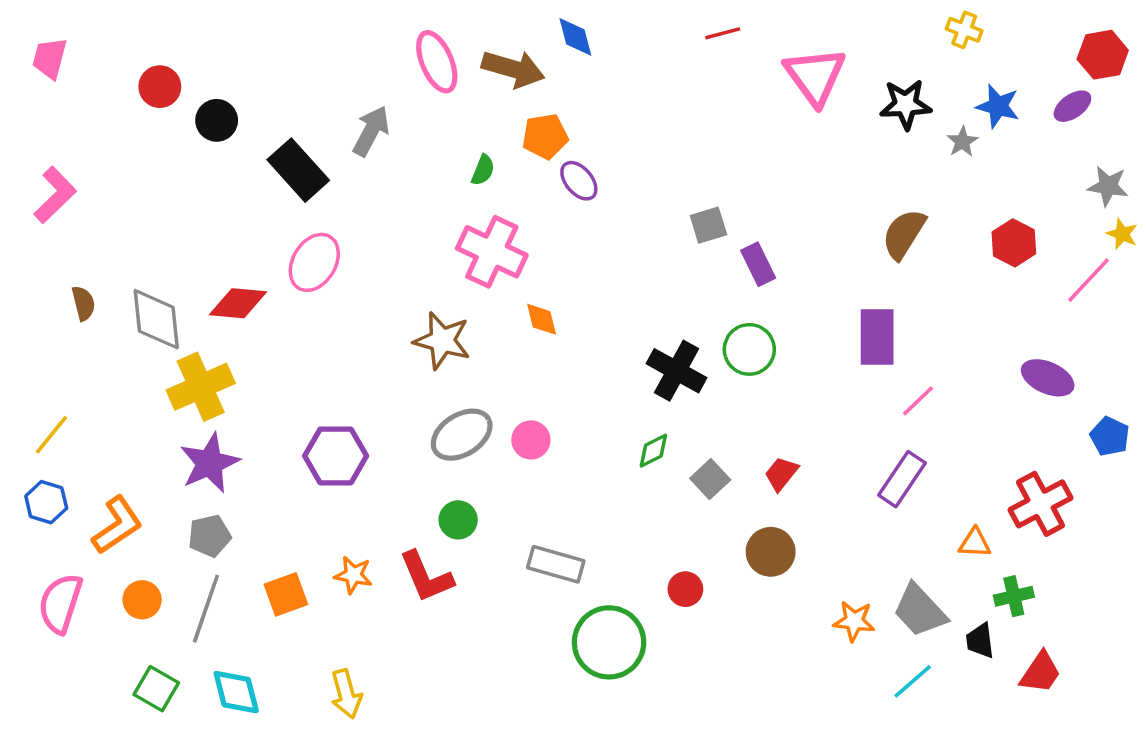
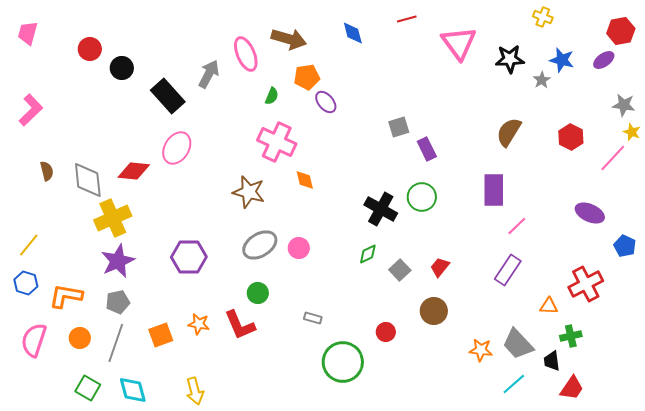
blue diamond: (575, 37) -> (353, 33), moved
pink ellipse: (437, 62) -> (246, 54), moved
orange L-shape: (117, 525) -> (66, 296), turned -136
gray rectangle: (556, 564) -> (313, 318), size x0.6
red trapezoid: (1040, 673) -> (572, 388), moved

